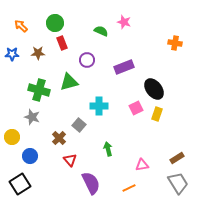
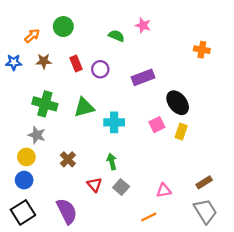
orange arrow: (21, 26) -> (32, 36), moved, turned 96
red rectangle: (62, 43) -> (76, 63), moved
green triangle: (69, 82) -> (84, 107), moved
gray square: (79, 125) -> (121, 187), moved
yellow circle: (12, 137) -> (26, 157), moved
green arrow: (108, 149) -> (112, 162), moved
blue circle: (30, 156) -> (24, 180), moved
red triangle: (70, 160) -> (94, 185), moved
purple semicircle: (91, 183) -> (67, 211), moved

